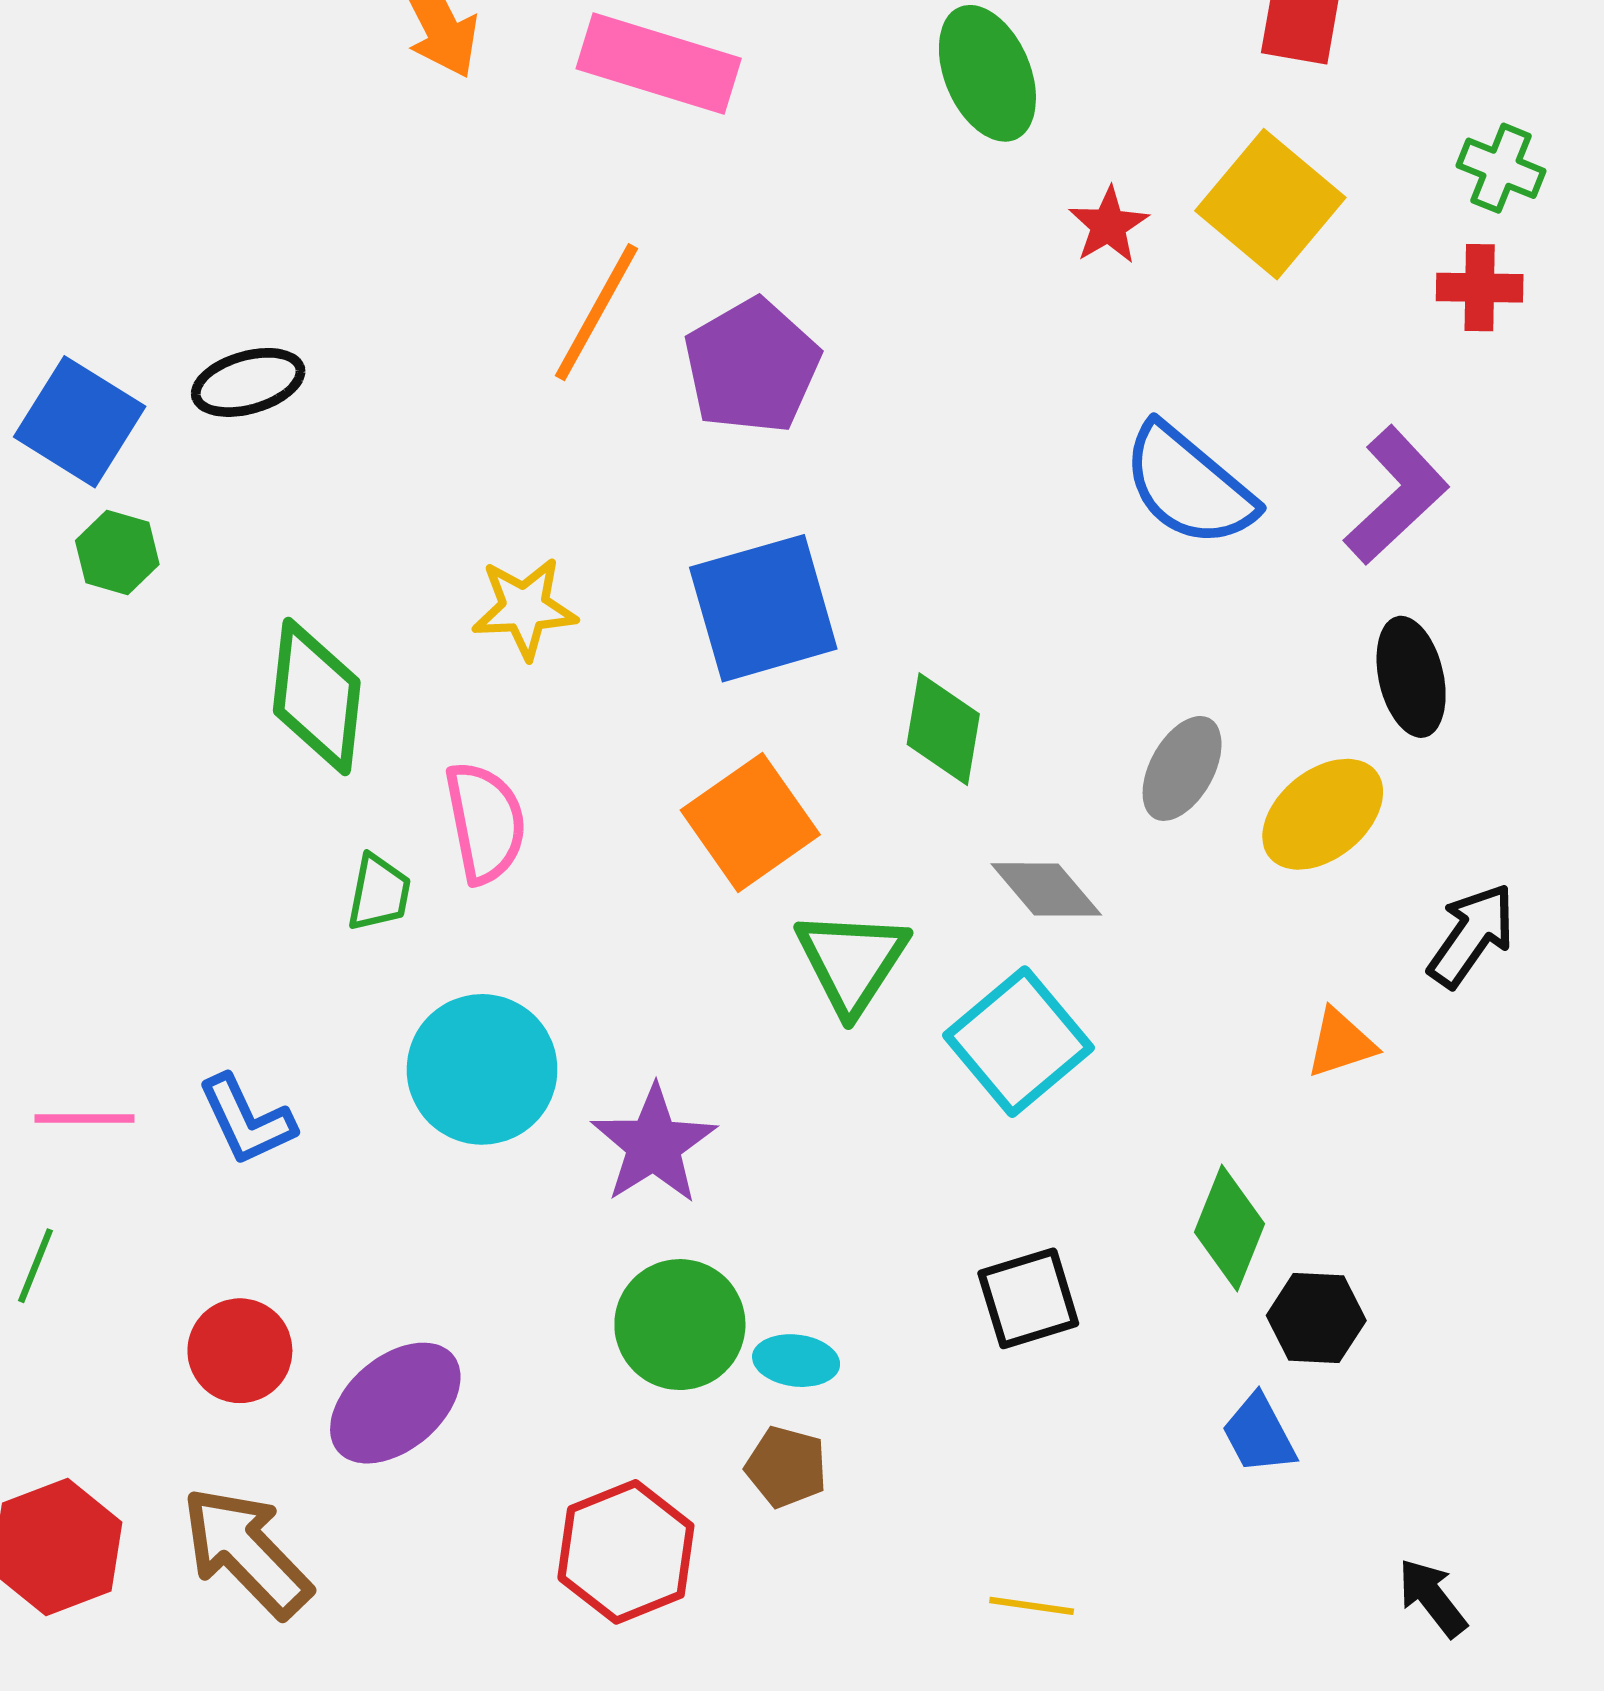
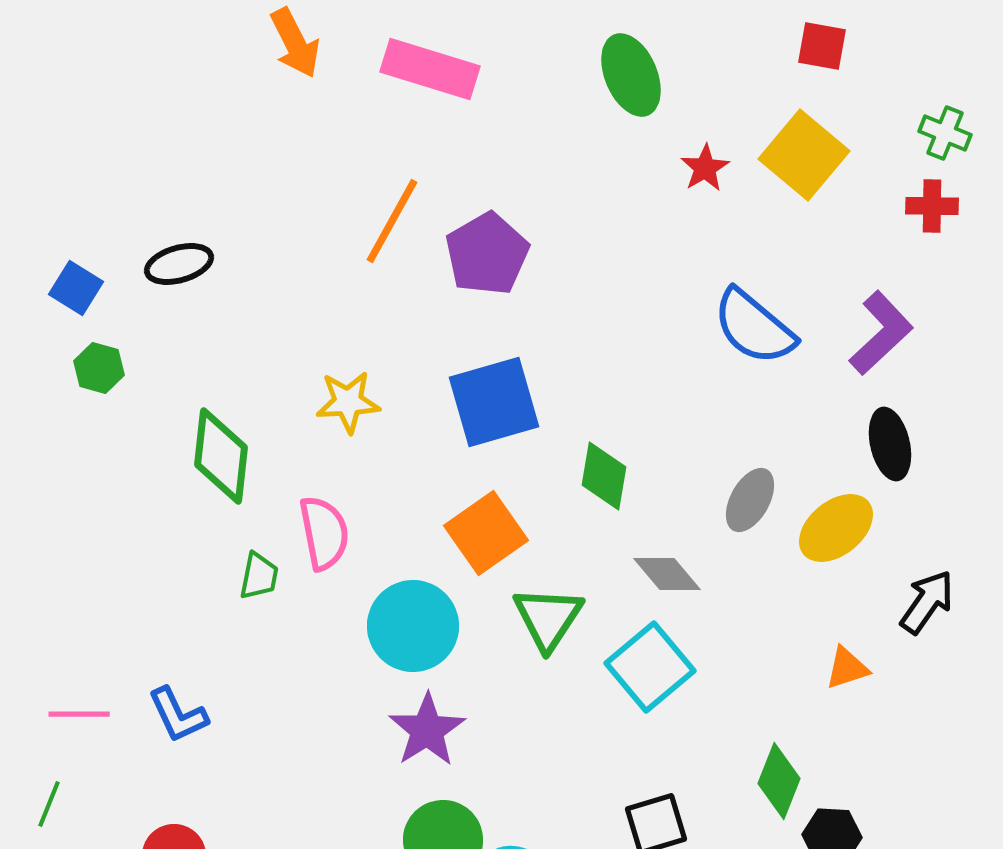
blue square: (80, 422) -> (76, 288), size x0.7
cyan circle: (482, 1069) -> (413, 626), moved

